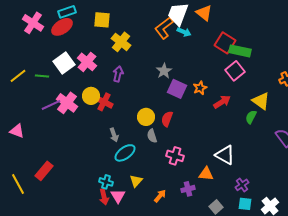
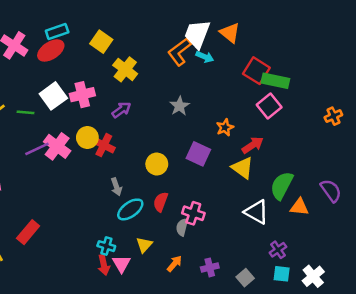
yellow square: (102, 20) -> (101, 42), turned 30
pink cross: (87, 62) -> (82, 95), turned 36
purple arrow: (118, 74) -> (121, 110), turned 42
purple square: (177, 89) -> (198, 154), moved
yellow triangle: (261, 101) -> (243, 168), moved
green semicircle: (251, 117) -> (282, 185), moved, size x1.6
red semicircle: (167, 119) -> (161, 202), moved
gray semicircle: (152, 136) -> (182, 227), moved, turned 32
orange triangle: (206, 174) -> (299, 207), moved
purple cross: (188, 189) -> (210, 267), moved

